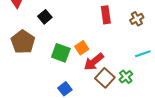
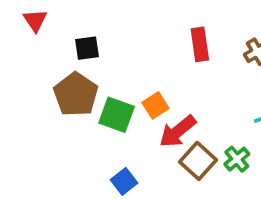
black square: (45, 17) -> (87, 48), turned 32
brown pentagon: (23, 42) -> (76, 94), moved

